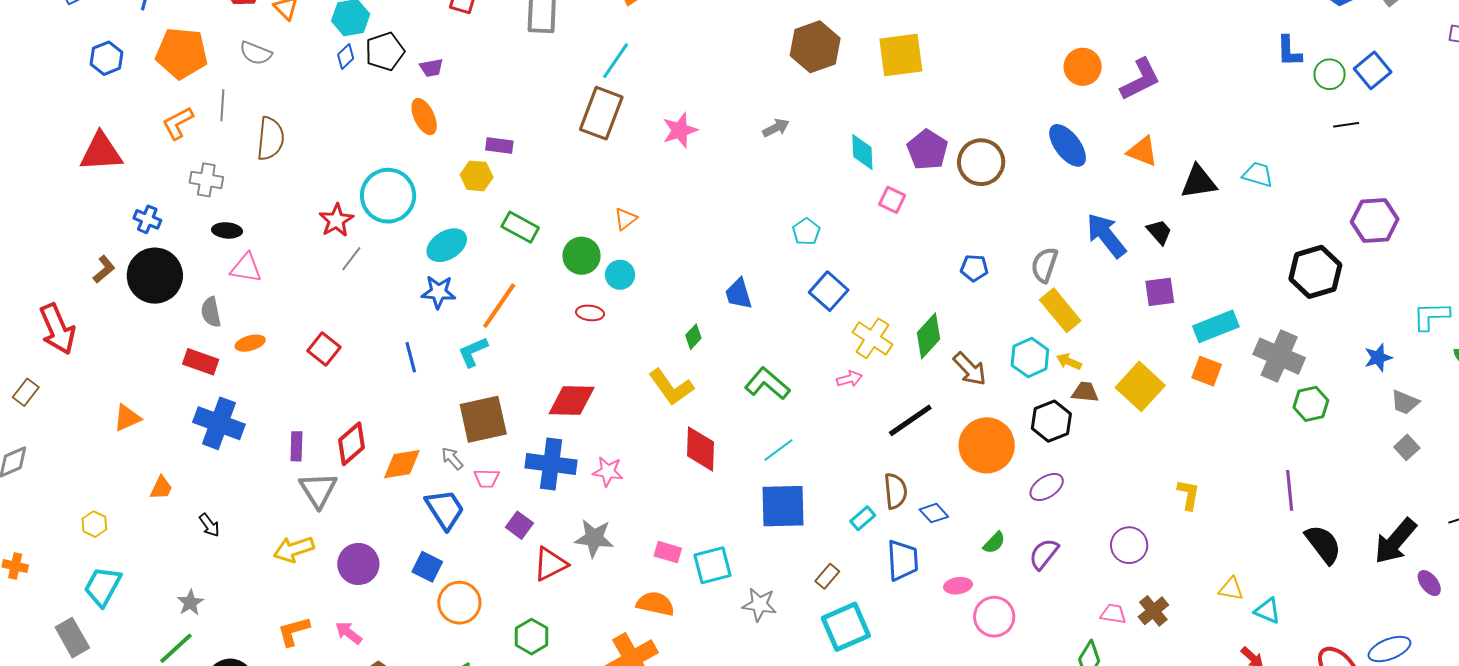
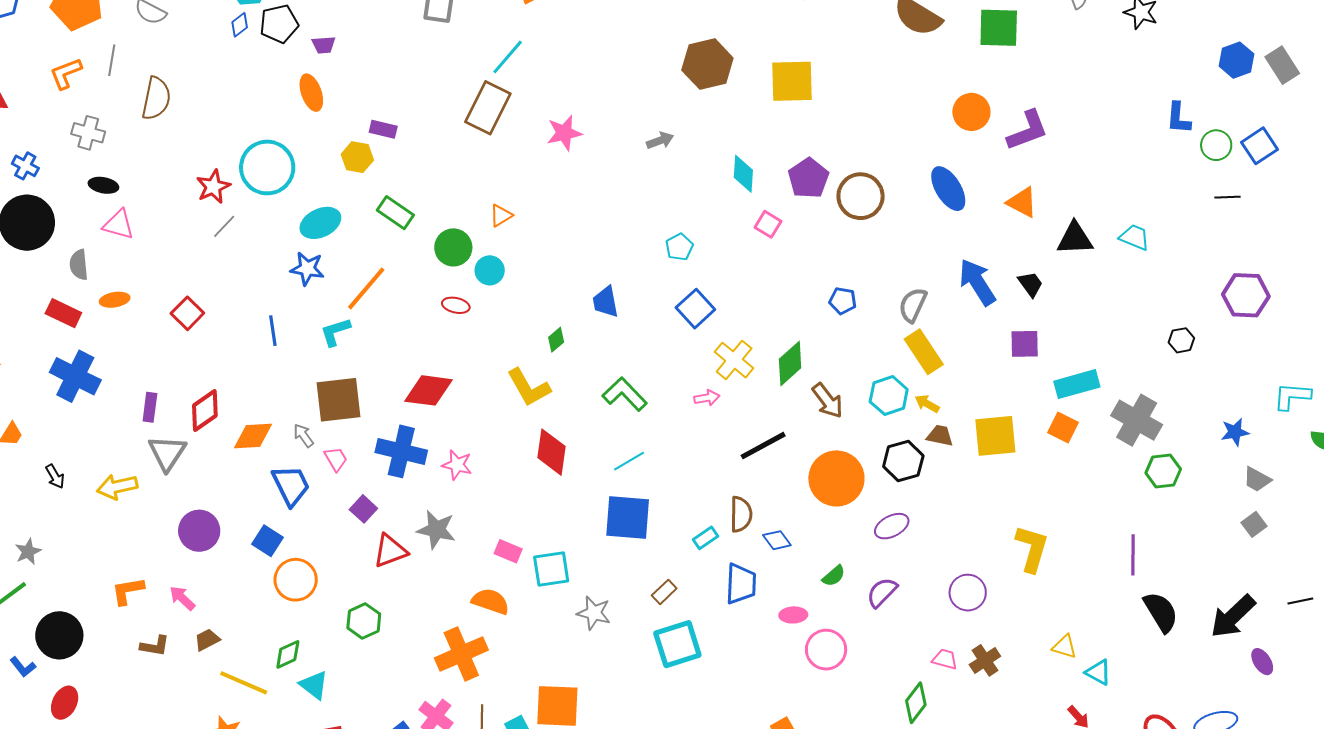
black hexagon: (1315, 272) -> (1181, 340), size x0.5
yellow square: (1140, 386) -> (995, 436), turned 36
pink trapezoid: (487, 478) -> (336, 459), turned -128
yellow L-shape: (1188, 495) -> (1032, 549), size x1.5
yellow arrow: (294, 549) -> (117, 487), moved

